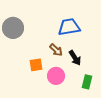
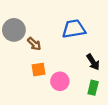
brown arrow: (56, 50) -> (34, 44), moved
black arrow: (75, 58) -> (93, 62), moved

